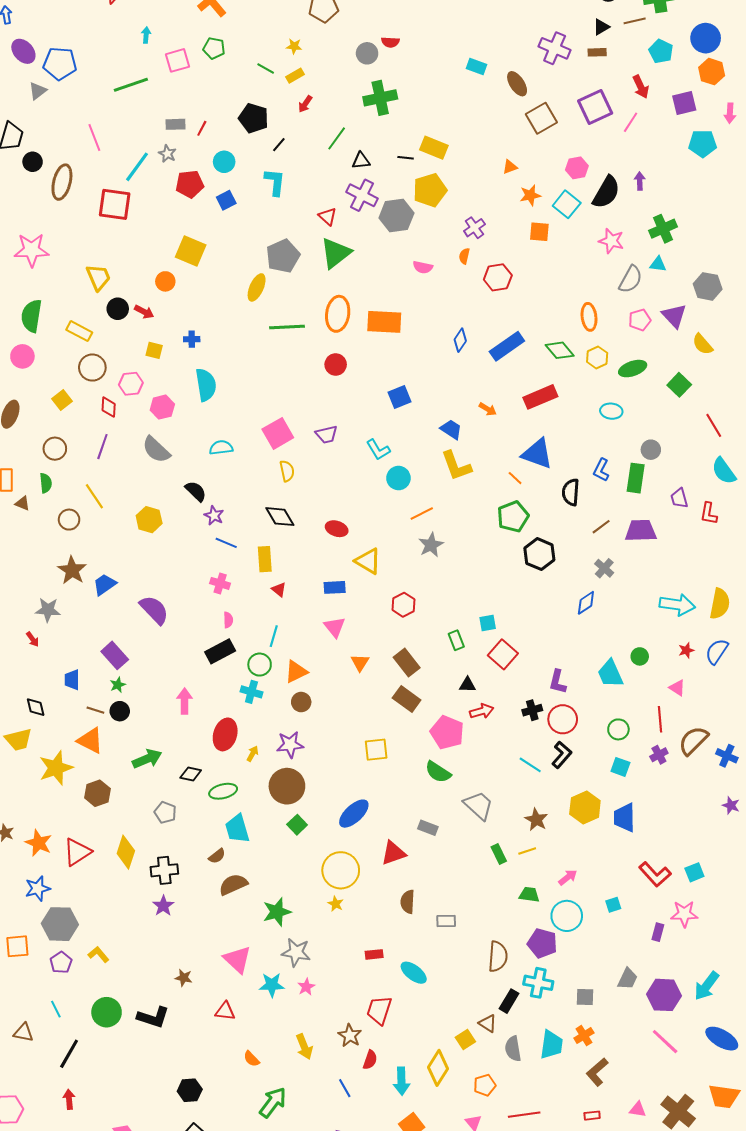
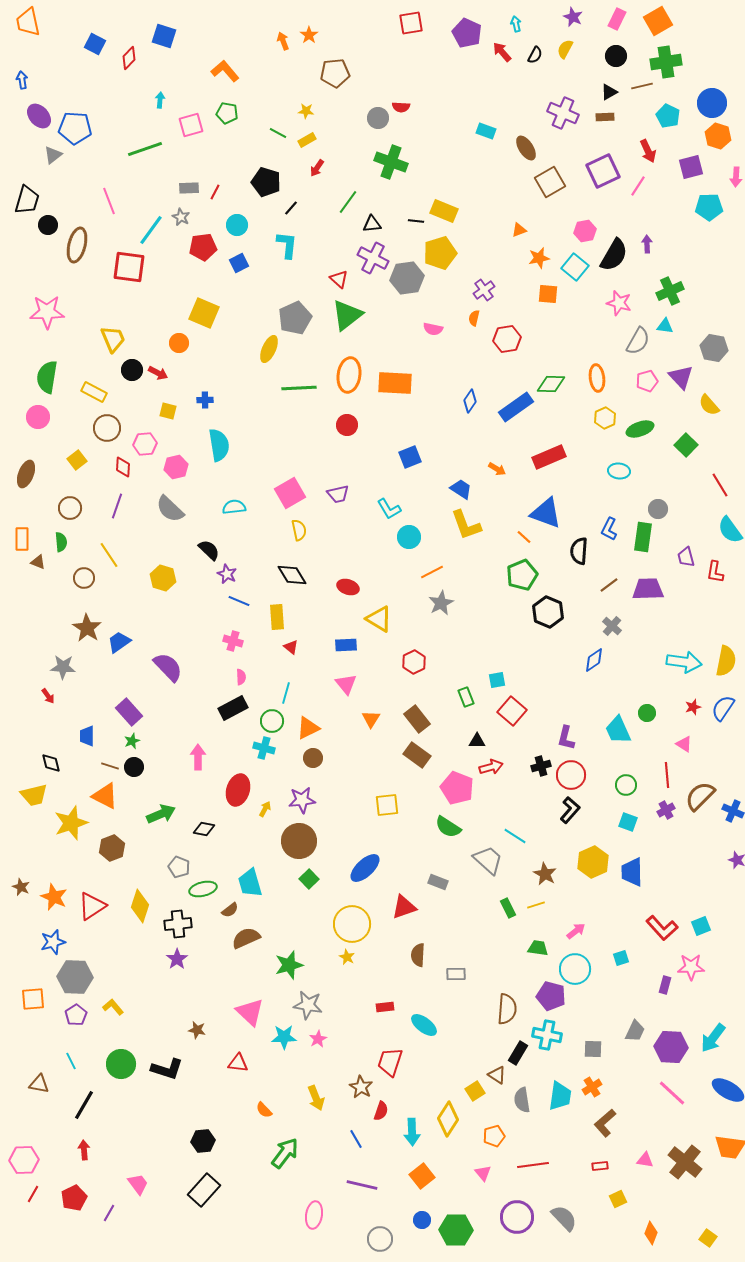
green cross: (380, 98) -> (391, 162), turned 32
green diamond: (560, 350) -> (551, 384), moved, turned -48
cyan line: (530, 765) -> (515, 836), moved
green ellipse: (223, 791) -> (203, 889), moved

